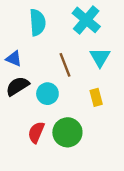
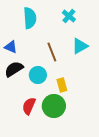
cyan cross: (86, 20) -> (69, 16), size x0.6
cyan triangle: (100, 57) -> (80, 46), turned 30
yellow rectangle: (96, 97) -> (62, 85), moved

